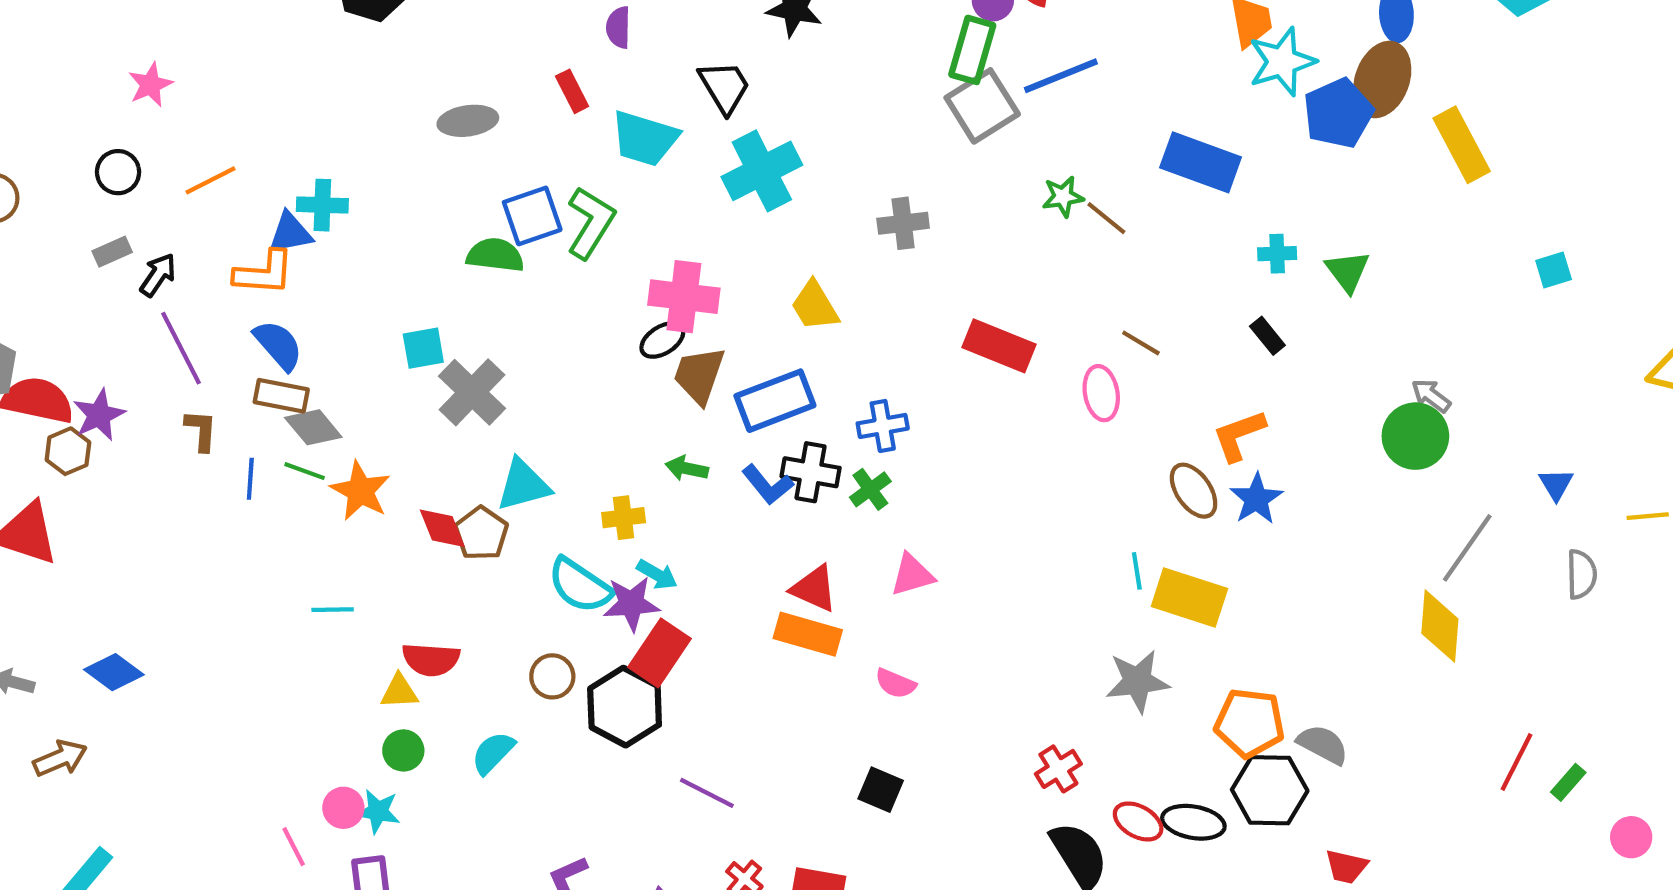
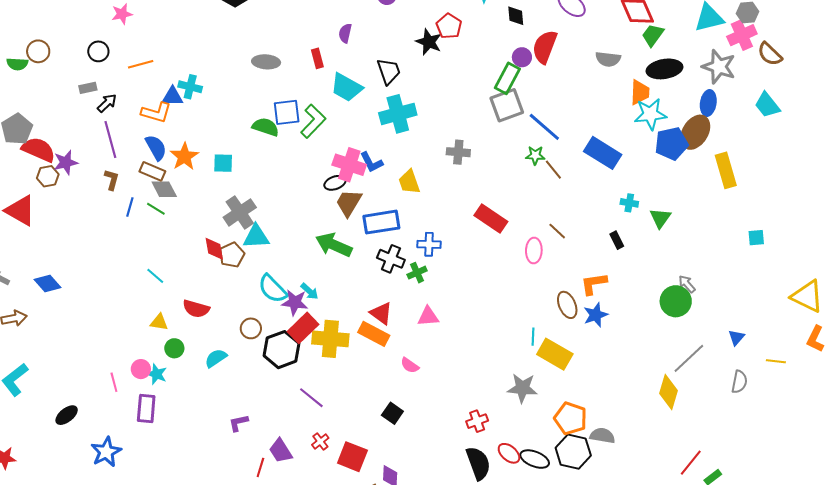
blue line: (1061, 76) -> (544, 127), moved, turned 51
gray cross: (472, 392) -> (240, 212), moved
green arrow: (687, 468) -> (334, 245), size x1.8
blue L-shape: (768, 485) -> (371, 162), moved
orange star: (360, 491) -> (184, 157), moved
yellow cross: (624, 518) -> (330, 339), moved, size x1.8
cyan line: (333, 610) -> (155, 276), turned 30
yellow triangle: (399, 692) -> (159, 322), moved
gray semicircle: (1323, 745) -> (602, 436), turned -30

